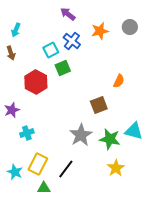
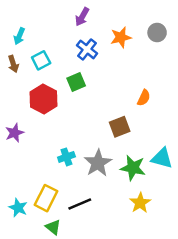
purple arrow: (68, 14) -> (82, 17), turned -98
cyan square: (51, 50) -> (41, 60), moved
cyan cross: (27, 133) -> (66, 157), moved
black line: (66, 169) -> (80, 204), turned 30
green triangle: (44, 188) -> (53, 227), turned 40

